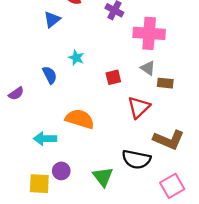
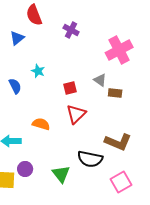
pink cross: (149, 33) -> (119, 50), moved, turned -32
red triangle: (139, 107) -> (76, 114), moved
orange semicircle: (80, 119) -> (41, 124), size x0.7

